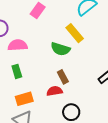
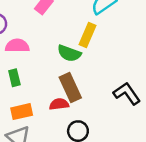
yellow rectangle: (75, 33) -> (88, 35), turned 60
brown rectangle: (63, 77) -> (70, 88), size x1.6

